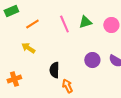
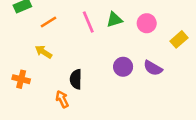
orange cross: (14, 79) -> (21, 79), moved, turned 32
orange arrow: (67, 86) -> (62, 99), moved

